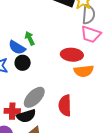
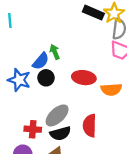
blue semicircle: (17, 47) -> (41, 61), turned -84
red ellipse: (72, 55) -> (84, 78), moved
black semicircle: (26, 116) -> (60, 133), moved

